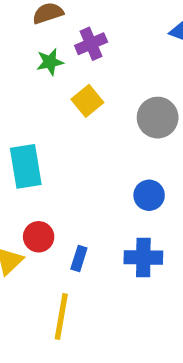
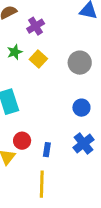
green star: (50, 62) -> (15, 52), moved
blue cross: (143, 257) -> (84, 144), turned -30

